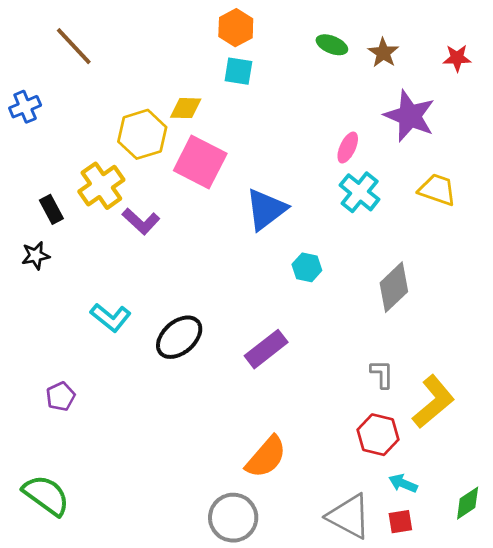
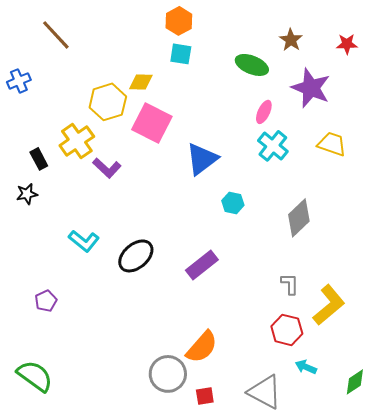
green ellipse: (332, 45) -> (252, 65), moved, size x1.4
gray circle: (233, 518) -> (168, 374), moved
red square: (400, 522) -> (205, 396), moved

